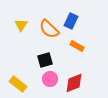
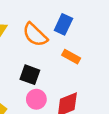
black square: (45, 60) -> (30, 75), turned 35

